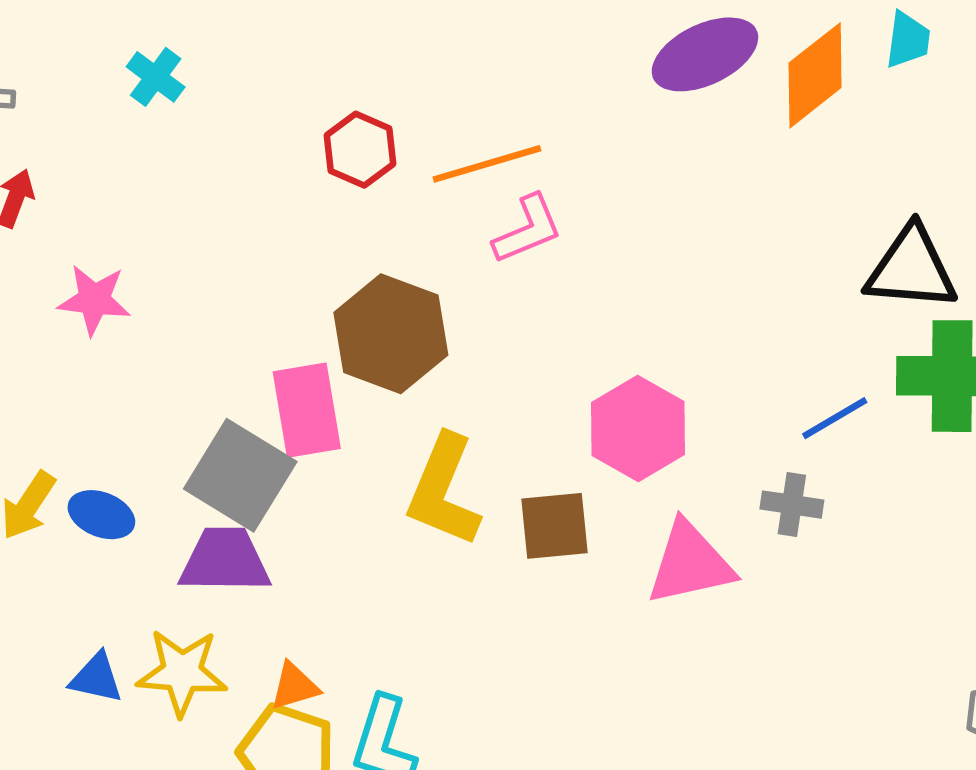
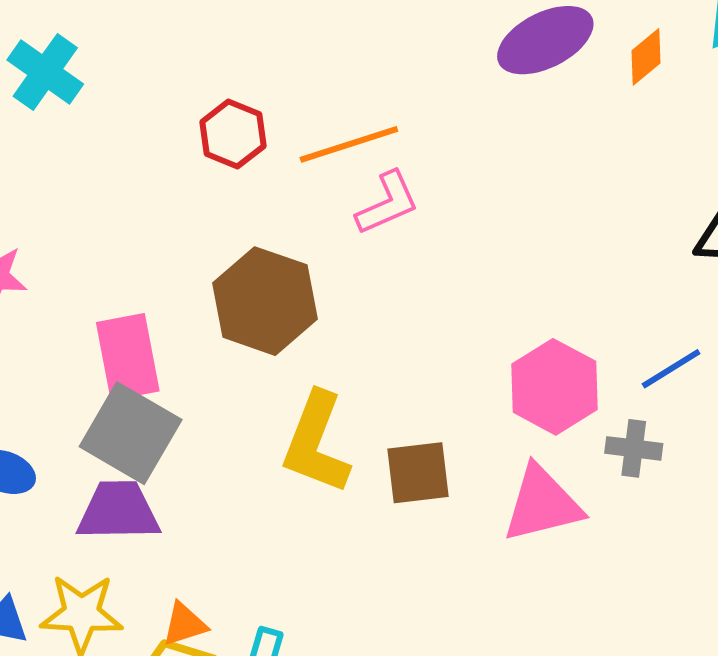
orange diamond: (815, 75) -> (646, 57), size x0.6
cyan cross: (156, 77) -> (45, 72), size x1.4
pink rectangle: (307, 410) -> (128, 357), moved
pink hexagon: (638, 428) -> (554, 387), moved

